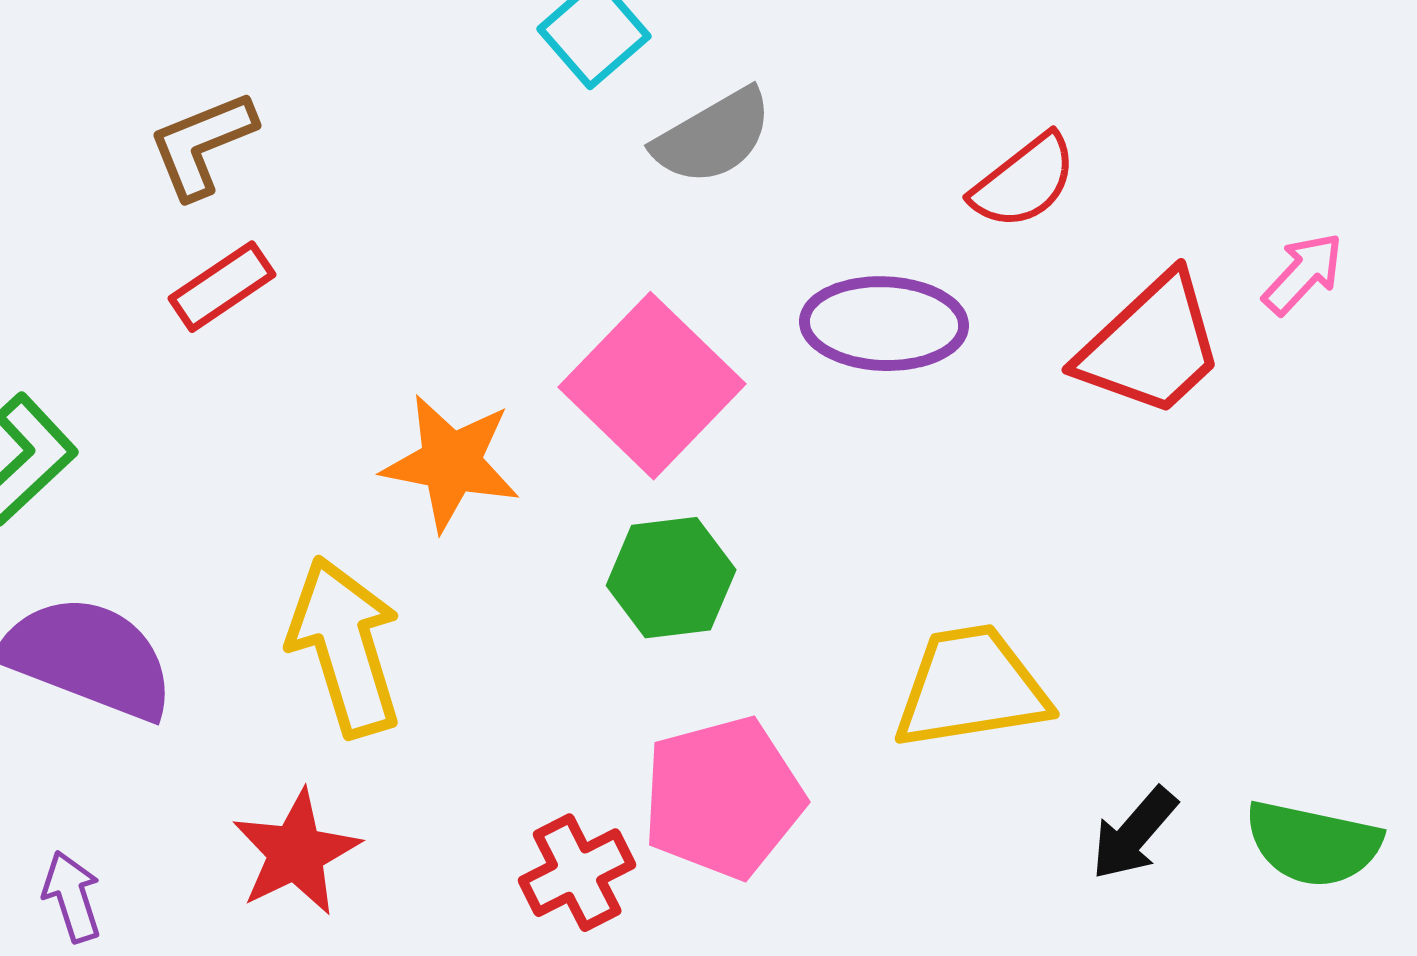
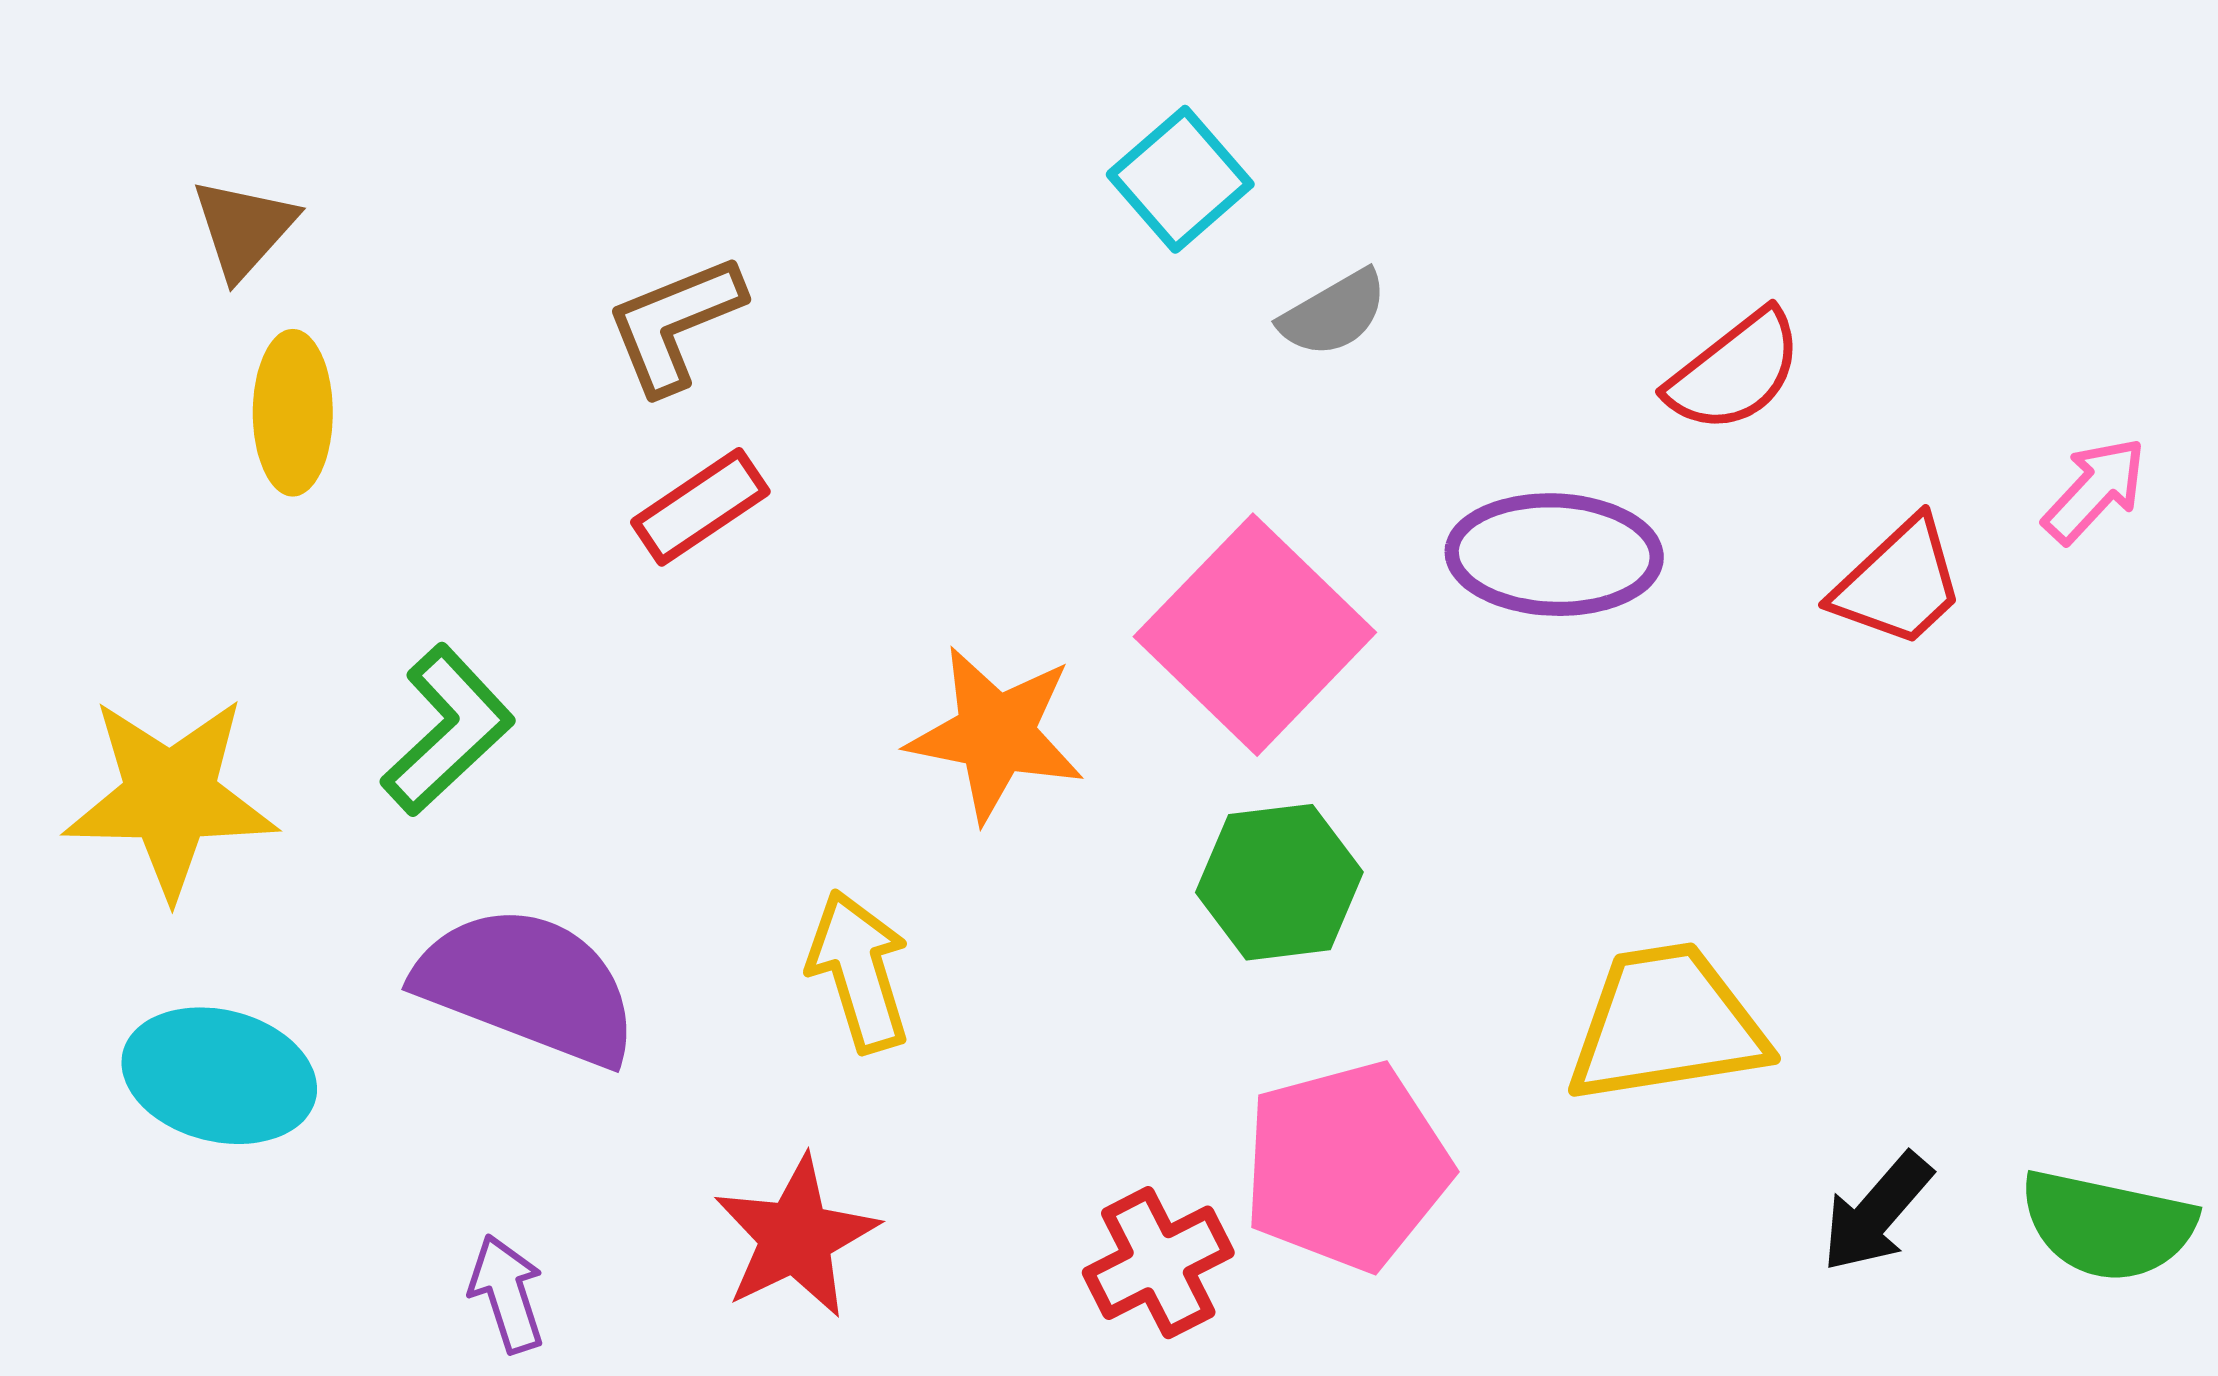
gray semicircle: (713, 137) -> (1334, 313), size x0.7
red trapezoid: (1151, 346) -> (1899, 583), size x0.7
yellow arrow: (345, 647) -> (859, 971), size x0.7

